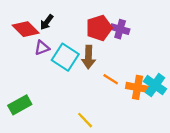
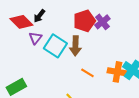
purple cross: (120, 29) -> (102, 22), turned 35
purple triangle: (42, 48) -> (35, 38), turned -32
orange line: (111, 79) -> (87, 73), moved

